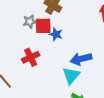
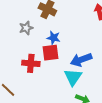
red square: (43, 26) -> (51, 53), moved
red cross: (31, 57) -> (31, 63), turned 36

